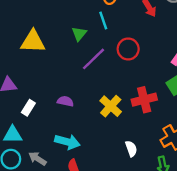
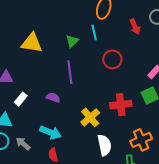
purple line: (94, 59) -> (70, 72), moved, turned -60
yellow cross: (111, 106) -> (90, 117), moved
white semicircle: (131, 149) -> (104, 145), size x1.5

